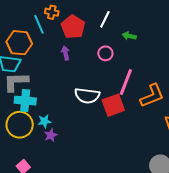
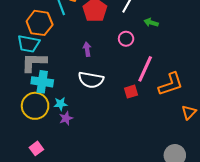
purple arrow: (65, 53) -> (87, 49), moved
white semicircle: (87, 96) -> (91, 80), moved
red square: (113, 105) -> (131, 92), size x0.6

